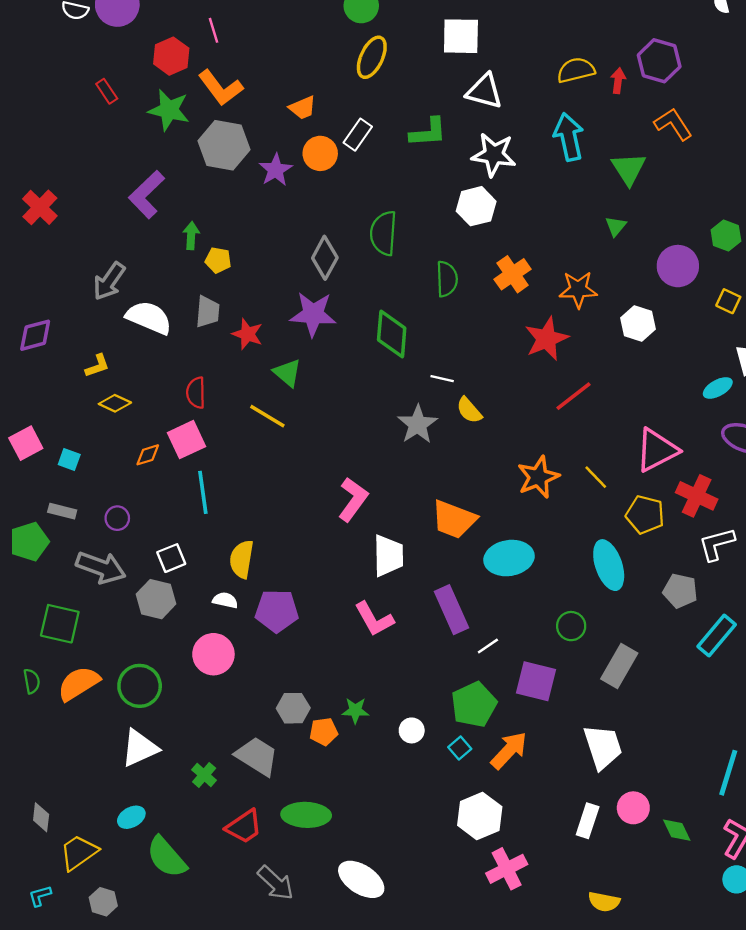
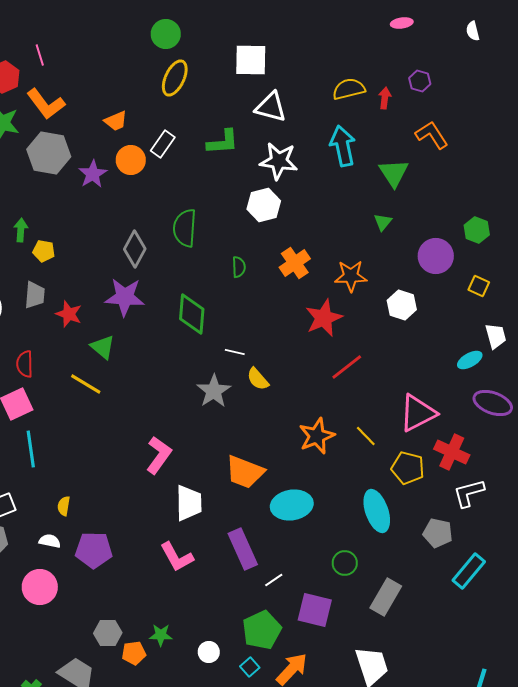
purple hexagon: (659, 61) -> (420, 81), size x0.6
green semicircle: (447, 279) -> (239, 267), size x0.7
yellow semicircle: (242, 559) -> (64, 506), size x0.6

